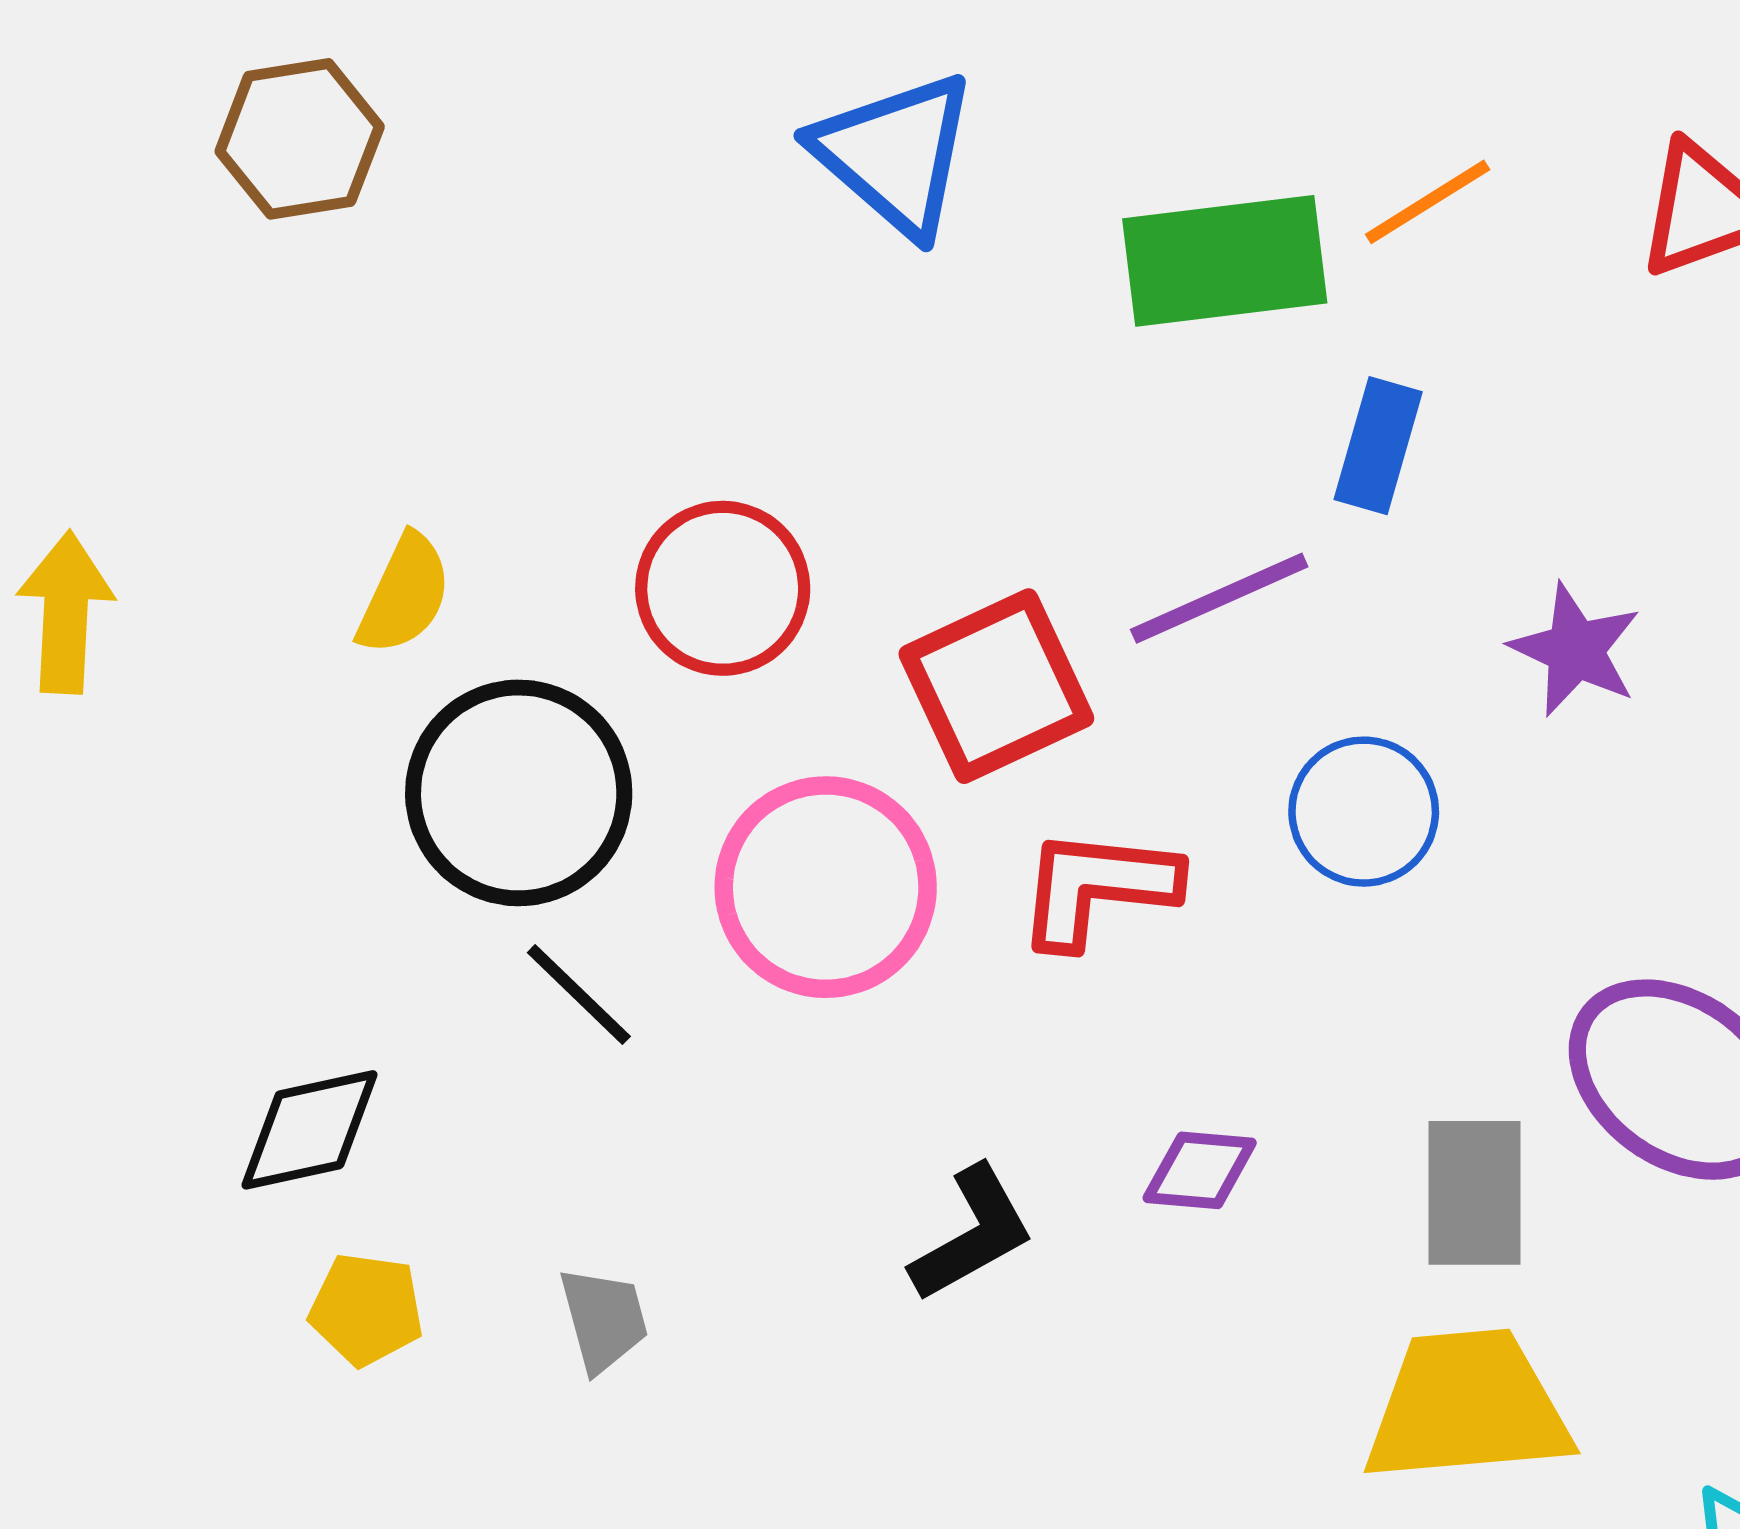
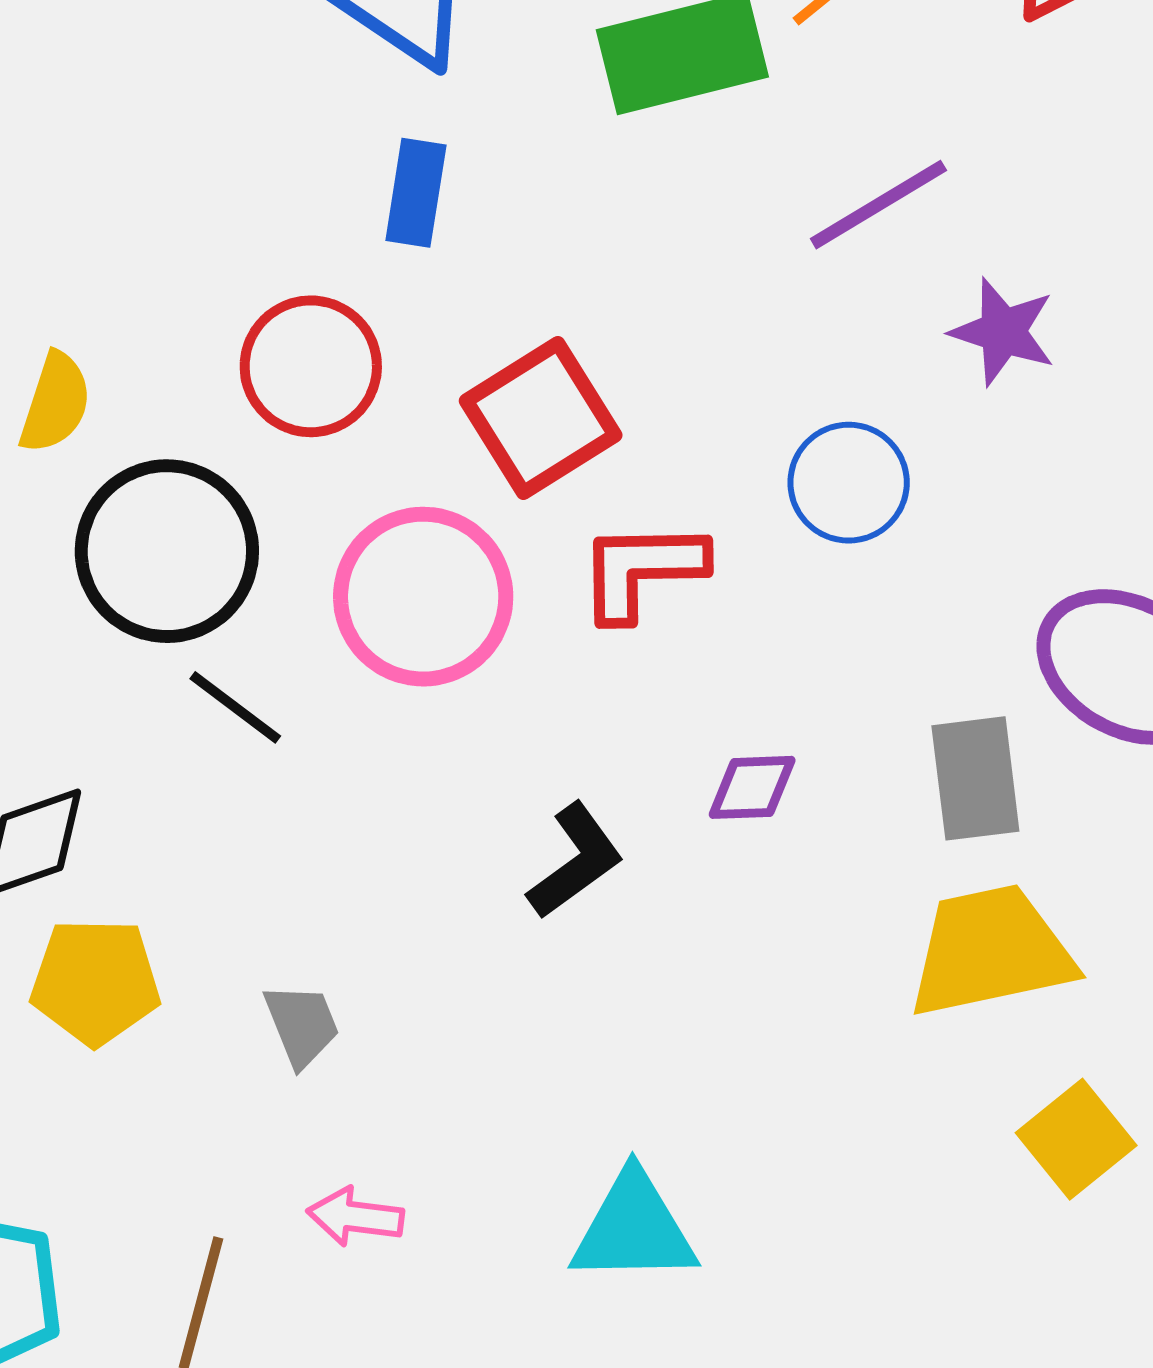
blue rectangle: (1378, 446) -> (416, 193), moved
purple line: (1219, 598) -> (878, 205), moved
yellow pentagon: (366, 1309) -> (95, 982), size x1.4
gray trapezoid: (604, 1320) -> (302, 1025), moved

